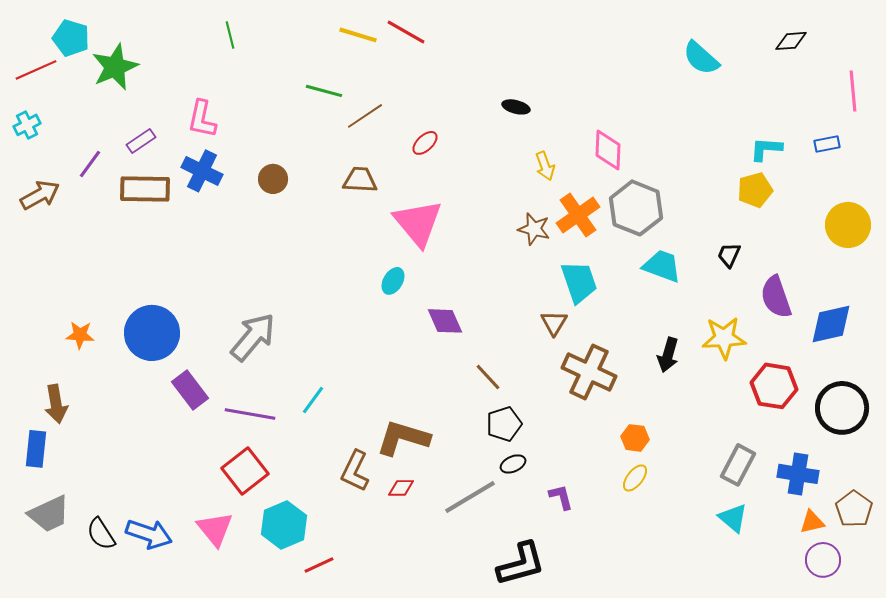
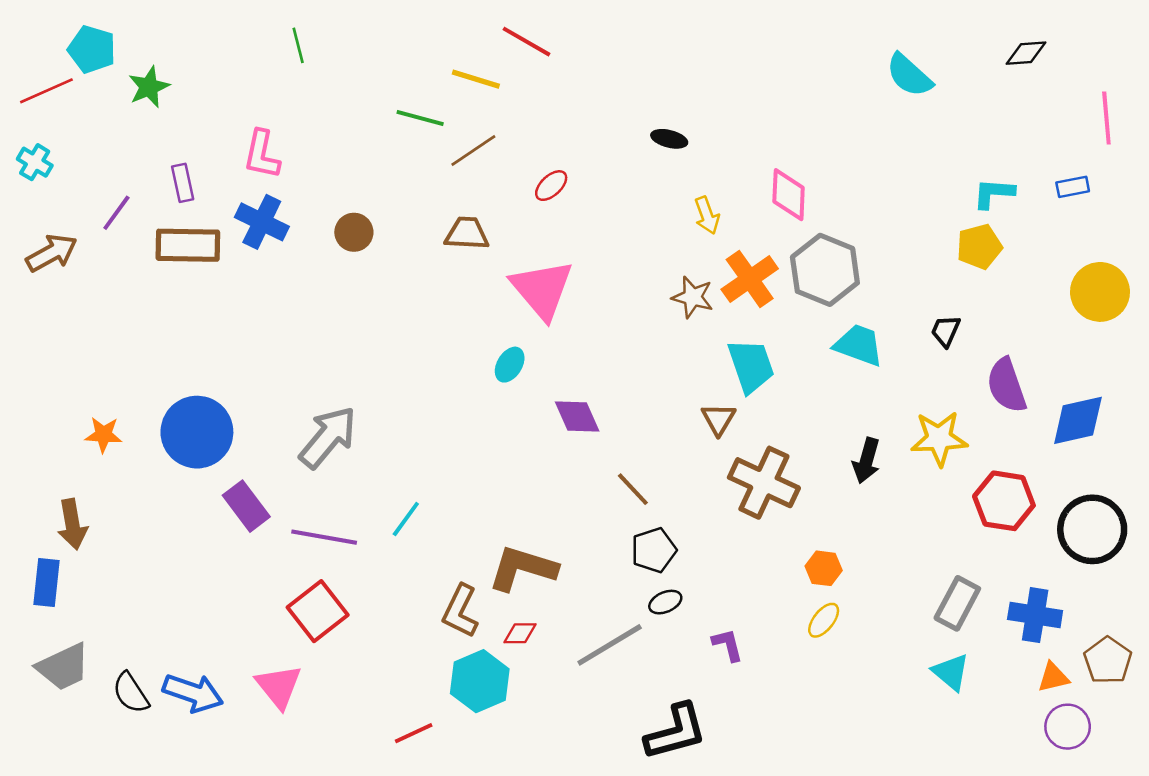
yellow line: (358, 35) -> (476, 79), moved
green star: (115, 67) -> (149, 87), size x0.7
cyan cross: (27, 125) -> (35, 162), turned -32
purple rectangle: (141, 141) -> (183, 183), turned -68
cyan hexagon: (284, 525) -> (480, 681), moved

